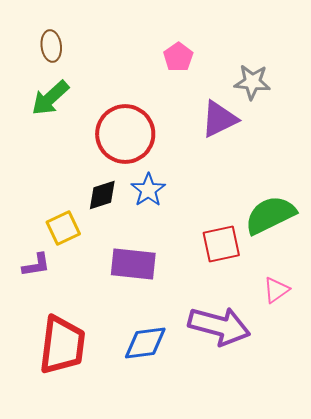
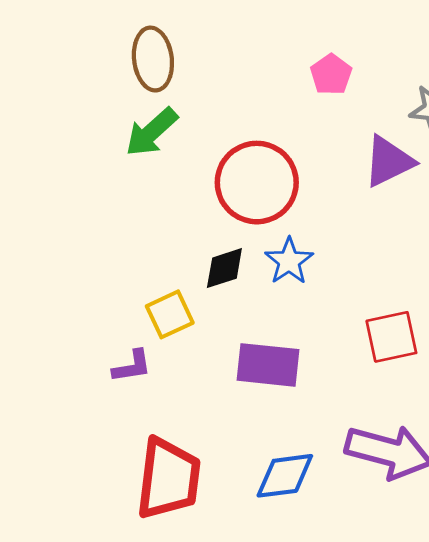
brown ellipse: (51, 46) -> (153, 59), size x1.4

